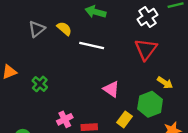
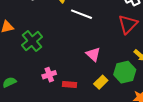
green cross: (40, 84) -> (32, 41), size x1.5

